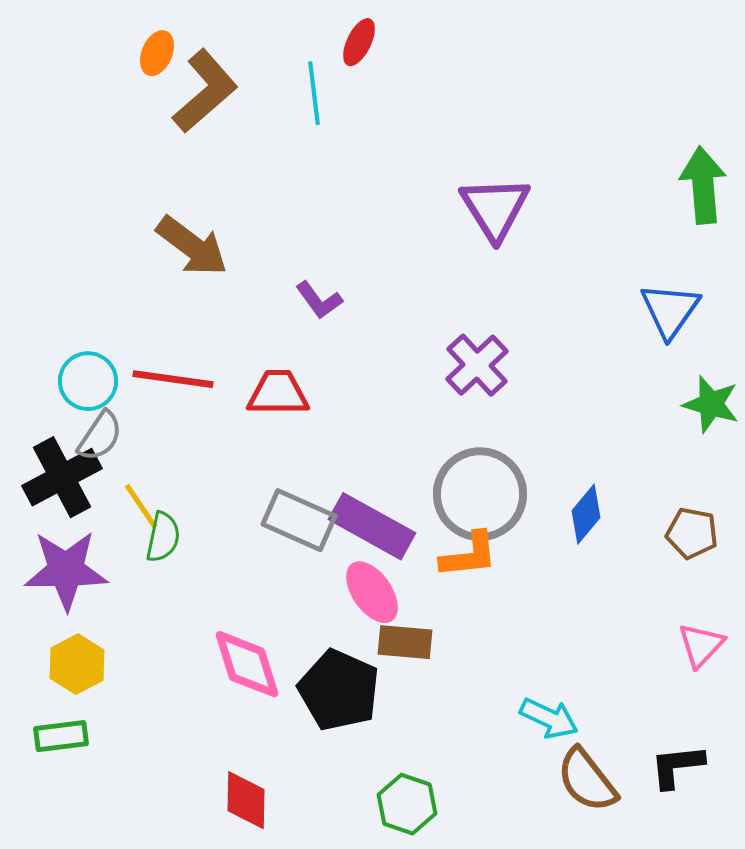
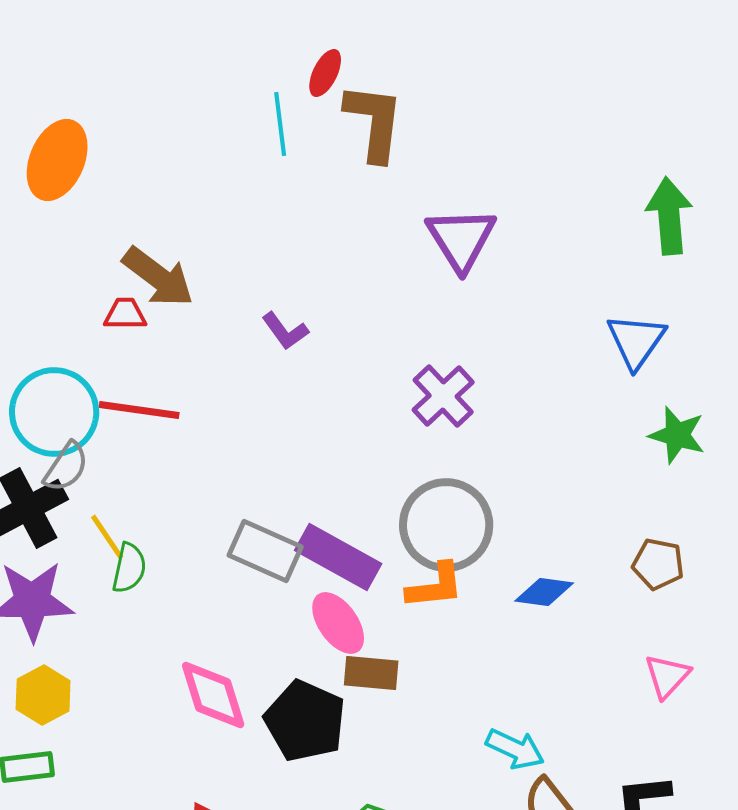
orange ellipse: (157, 53) -> (57, 160), moved, size x1.8
brown L-shape: (205, 91) -> (374, 122), moved, turned -42
cyan circle: (88, 381) -> (54, 412), size x1.5
red trapezoid: (278, 393) -> (125, 314), moved, size x0.7
blue diamond: (586, 514) -> (544, 592), moved, turned 58

